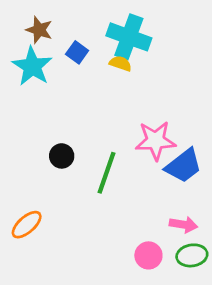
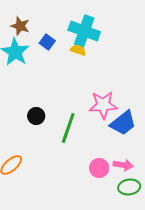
pink circle: (148, 255) -> (99, 168), moved

